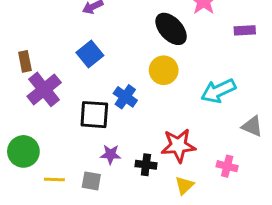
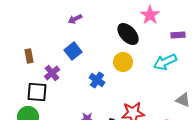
purple cross: (44, 89) -> (52, 73), moved, size x0.7
cyan arrow: (218, 91) -> (165, 62), moved
black square: (94, 115) -> (37, 92), moved

